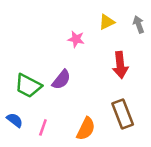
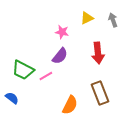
purple semicircle: (61, 80) -> (60, 56), moved
pink line: (43, 127) -> (46, 76), moved, turned 40

